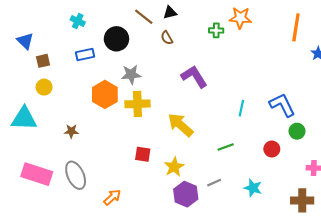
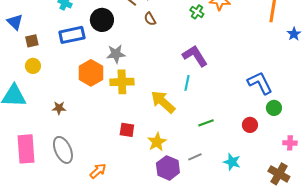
green cross: (216, 30) -> (197, 12), turned 32
blue rectangle: (85, 55) -> (72, 35), size x1.4
purple L-shape: (194, 77) -> (195, 56), moved
cyan line: (241, 108) -> (187, 83), moved
pink rectangle: (37, 174) -> (26, 149), turned 68
brown cross: (302, 200) -> (279, 174), turned 30

